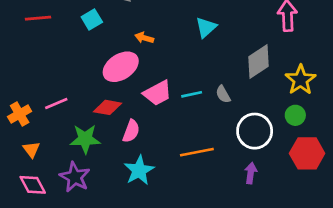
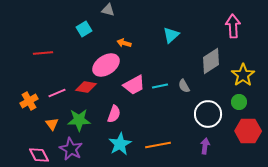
red line: (38, 18) -> (43, 53), moved
red diamond: (108, 107) -> (86, 87), moved
orange triangle: (31, 149) -> (52, 124), moved
orange line: (197, 152) -> (158, 145), moved

